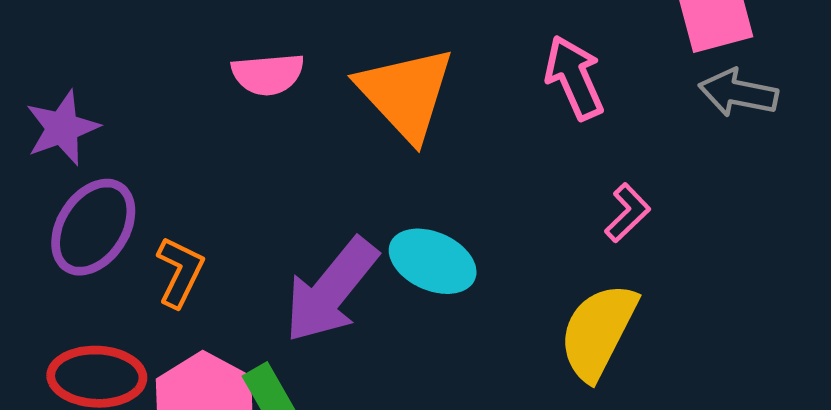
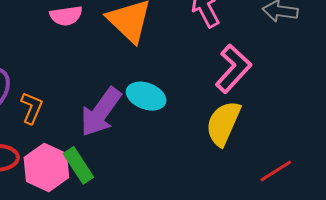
pink L-shape: (627, 213) -> (233, 69), size x1.8

